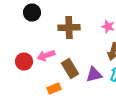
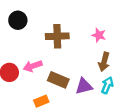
brown rectangle: (70, 68) -> (58, 80), turned -36

